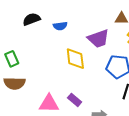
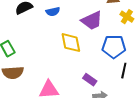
purple rectangle: (75, 100) -> (90, 80), moved

